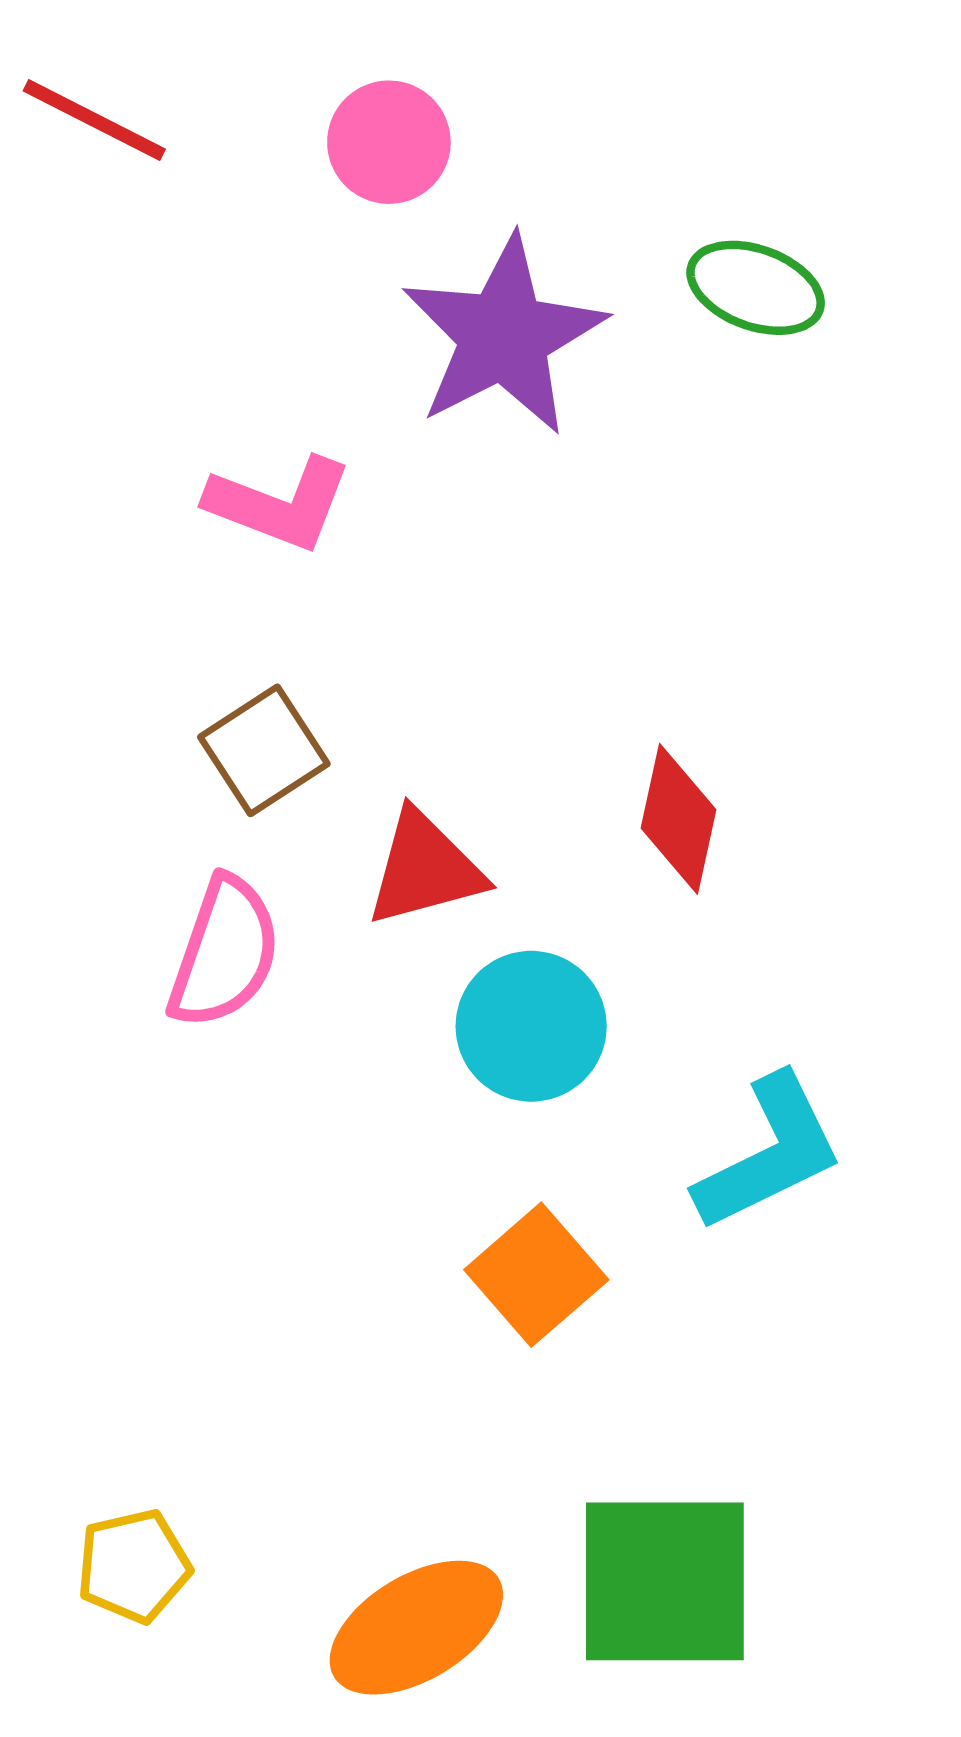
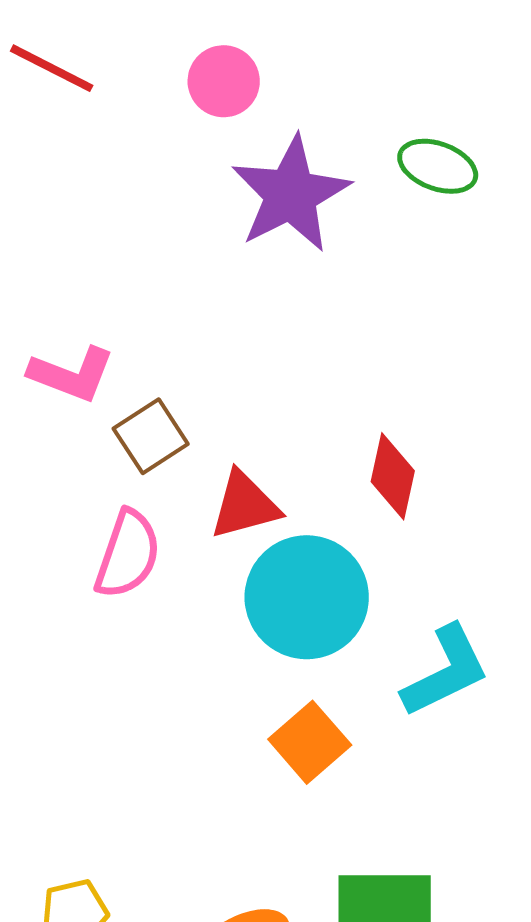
pink L-shape: (279, 504) -> (72, 374), moved
cyan circle: (531, 1026) -> (307, 597), size x1.4

